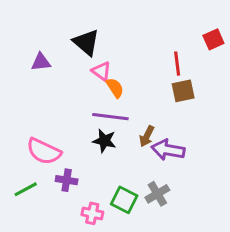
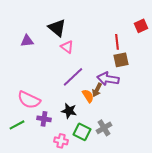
orange semicircle: (115, 88) -> (88, 96), moved
purple line: (110, 117) -> (73, 77), turned -50
black star: (104, 141) -> (69, 111), moved
purple arrow: (168, 150) -> (108, 79), moved

